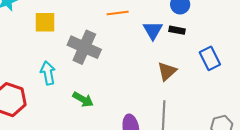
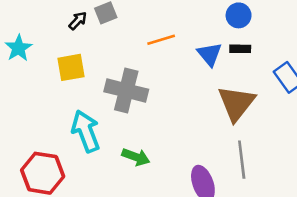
brown triangle: (167, 71) -> (236, 103), size x1.5
cyan arrow: (48, 73) -> (86, 131), size x1.4

